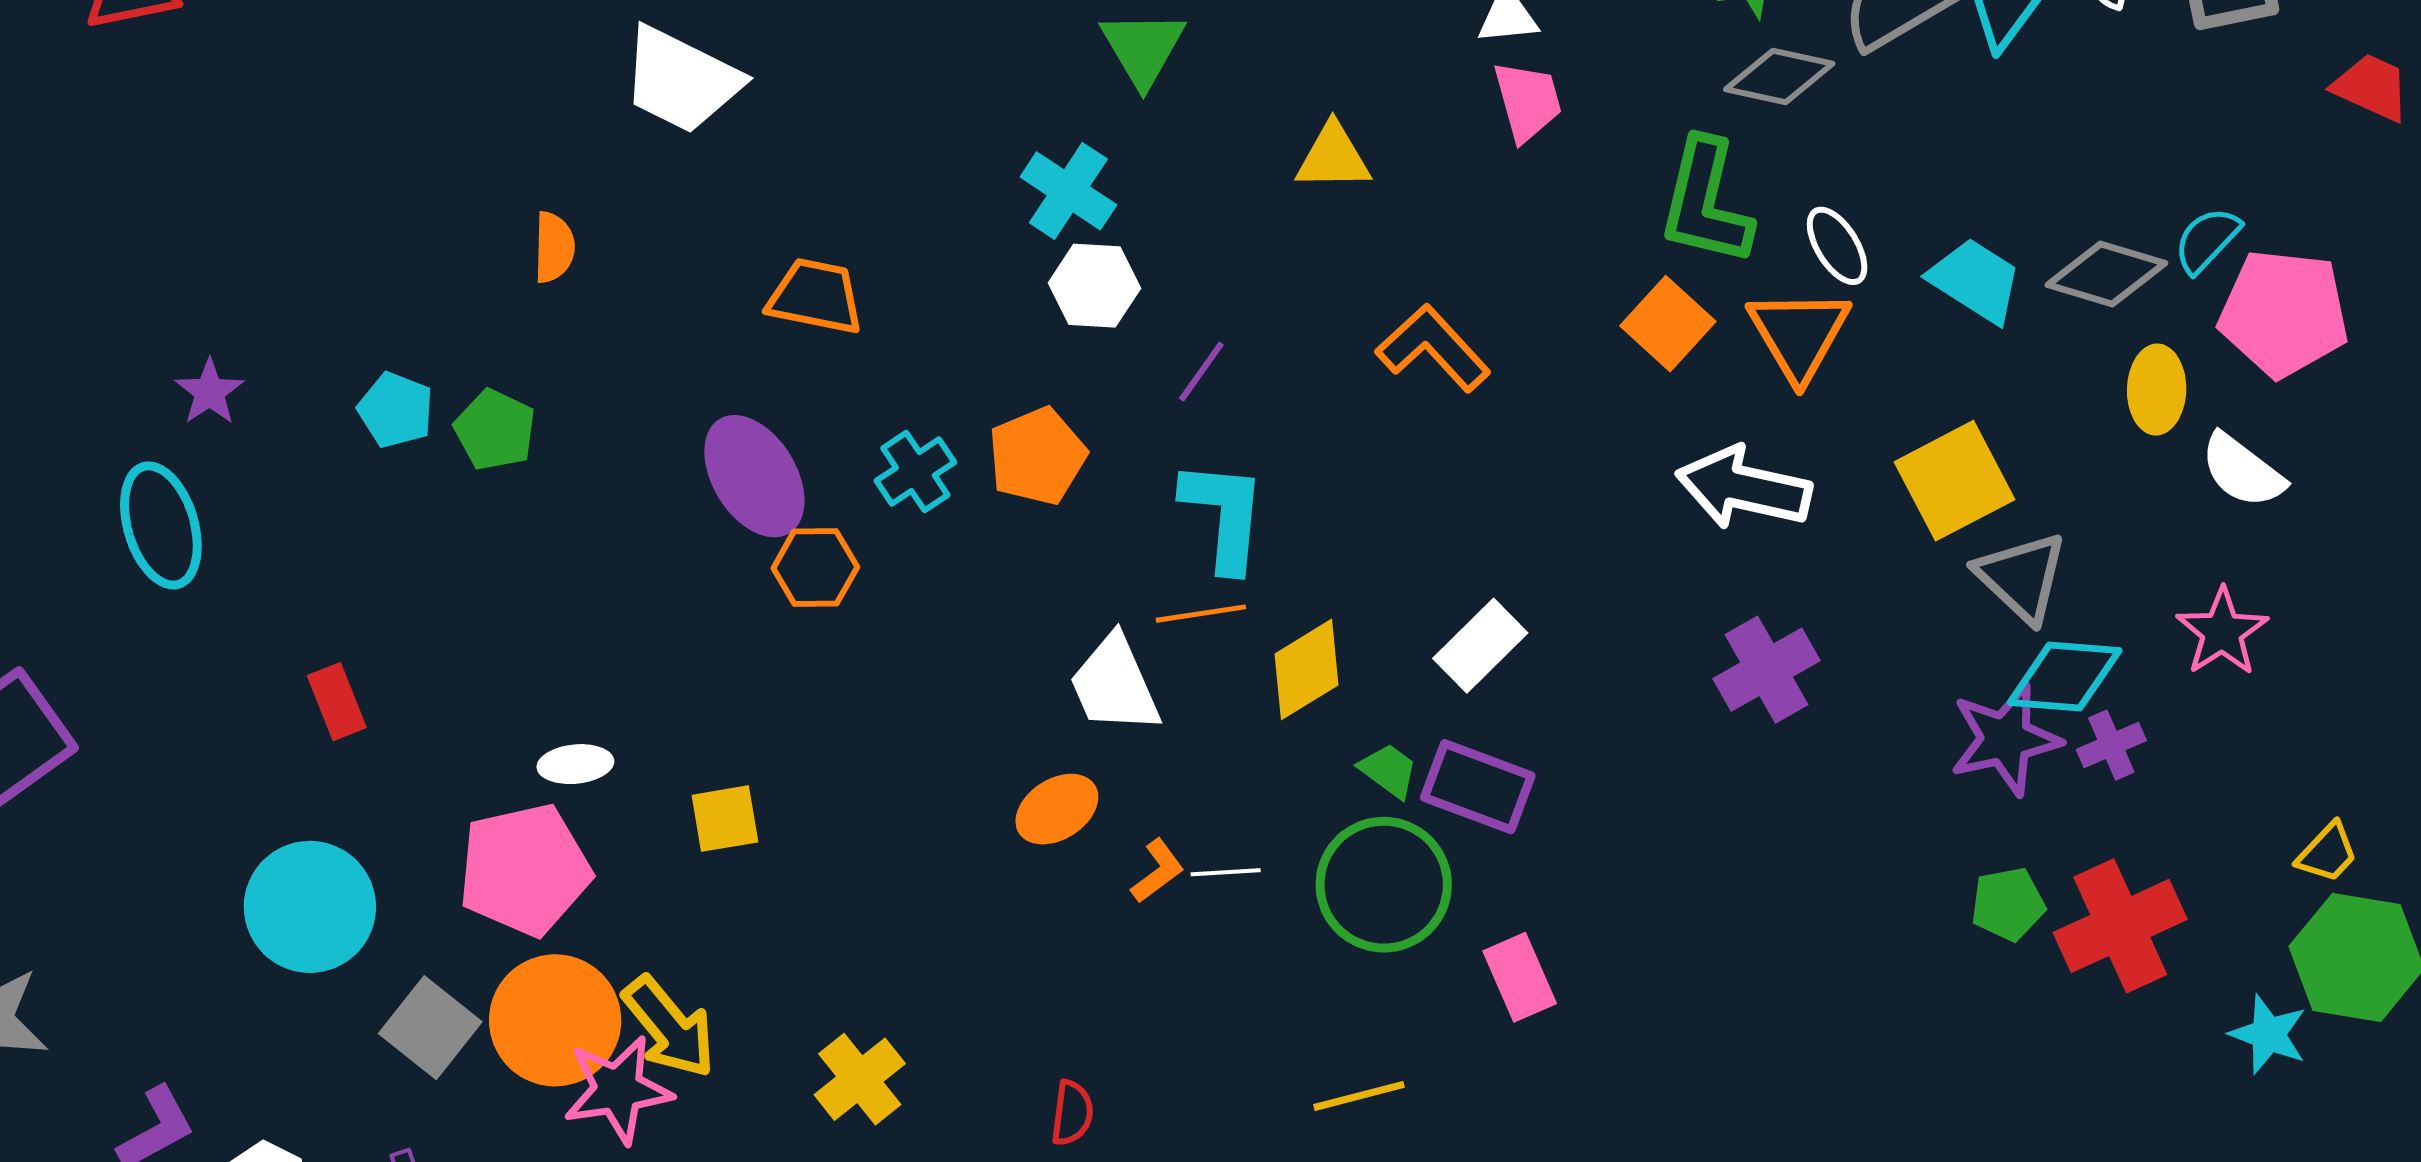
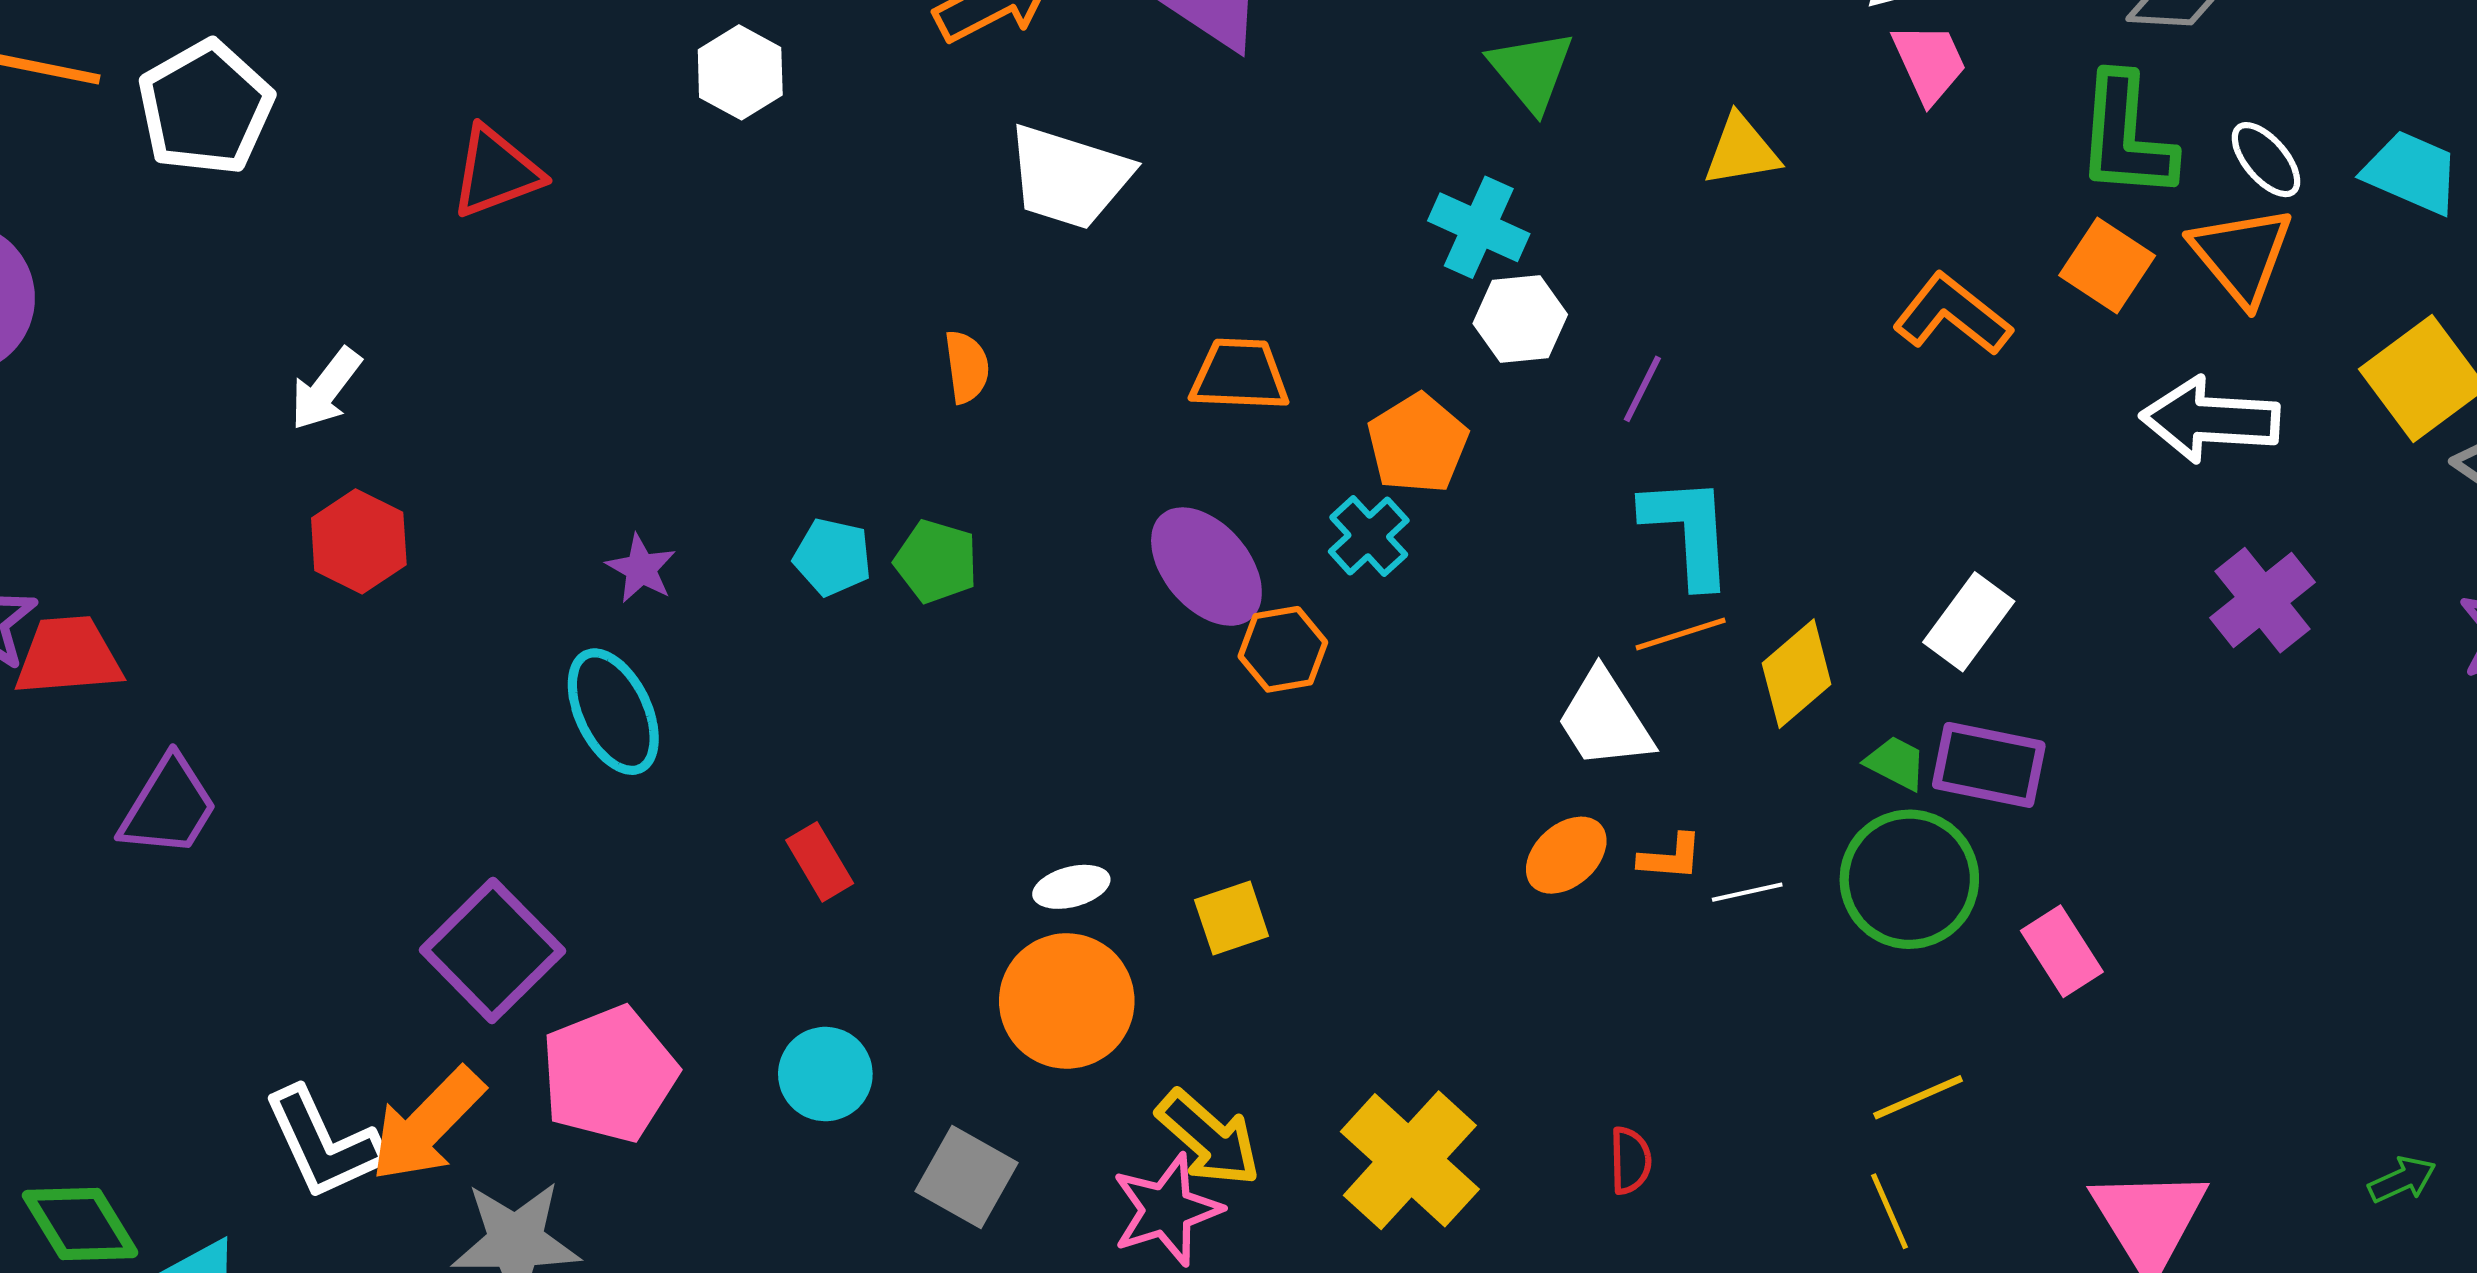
orange L-shape: (1433, 348) -> (1952, 315), moved
orange pentagon: (1037, 456) -> (1418, 443), moved
pink pentagon: (525, 870) -> (609, 1074), moved
orange L-shape: (1158, 871) -> (1671, 857), moved, turned 50
cyan circle: (310, 907) -> (825, 1074), size x0.7
orange circle: (555, 1020) -> (1067, 1001), moved
yellow cross: (860, 1079) -> (1410, 1160), size x1.5

